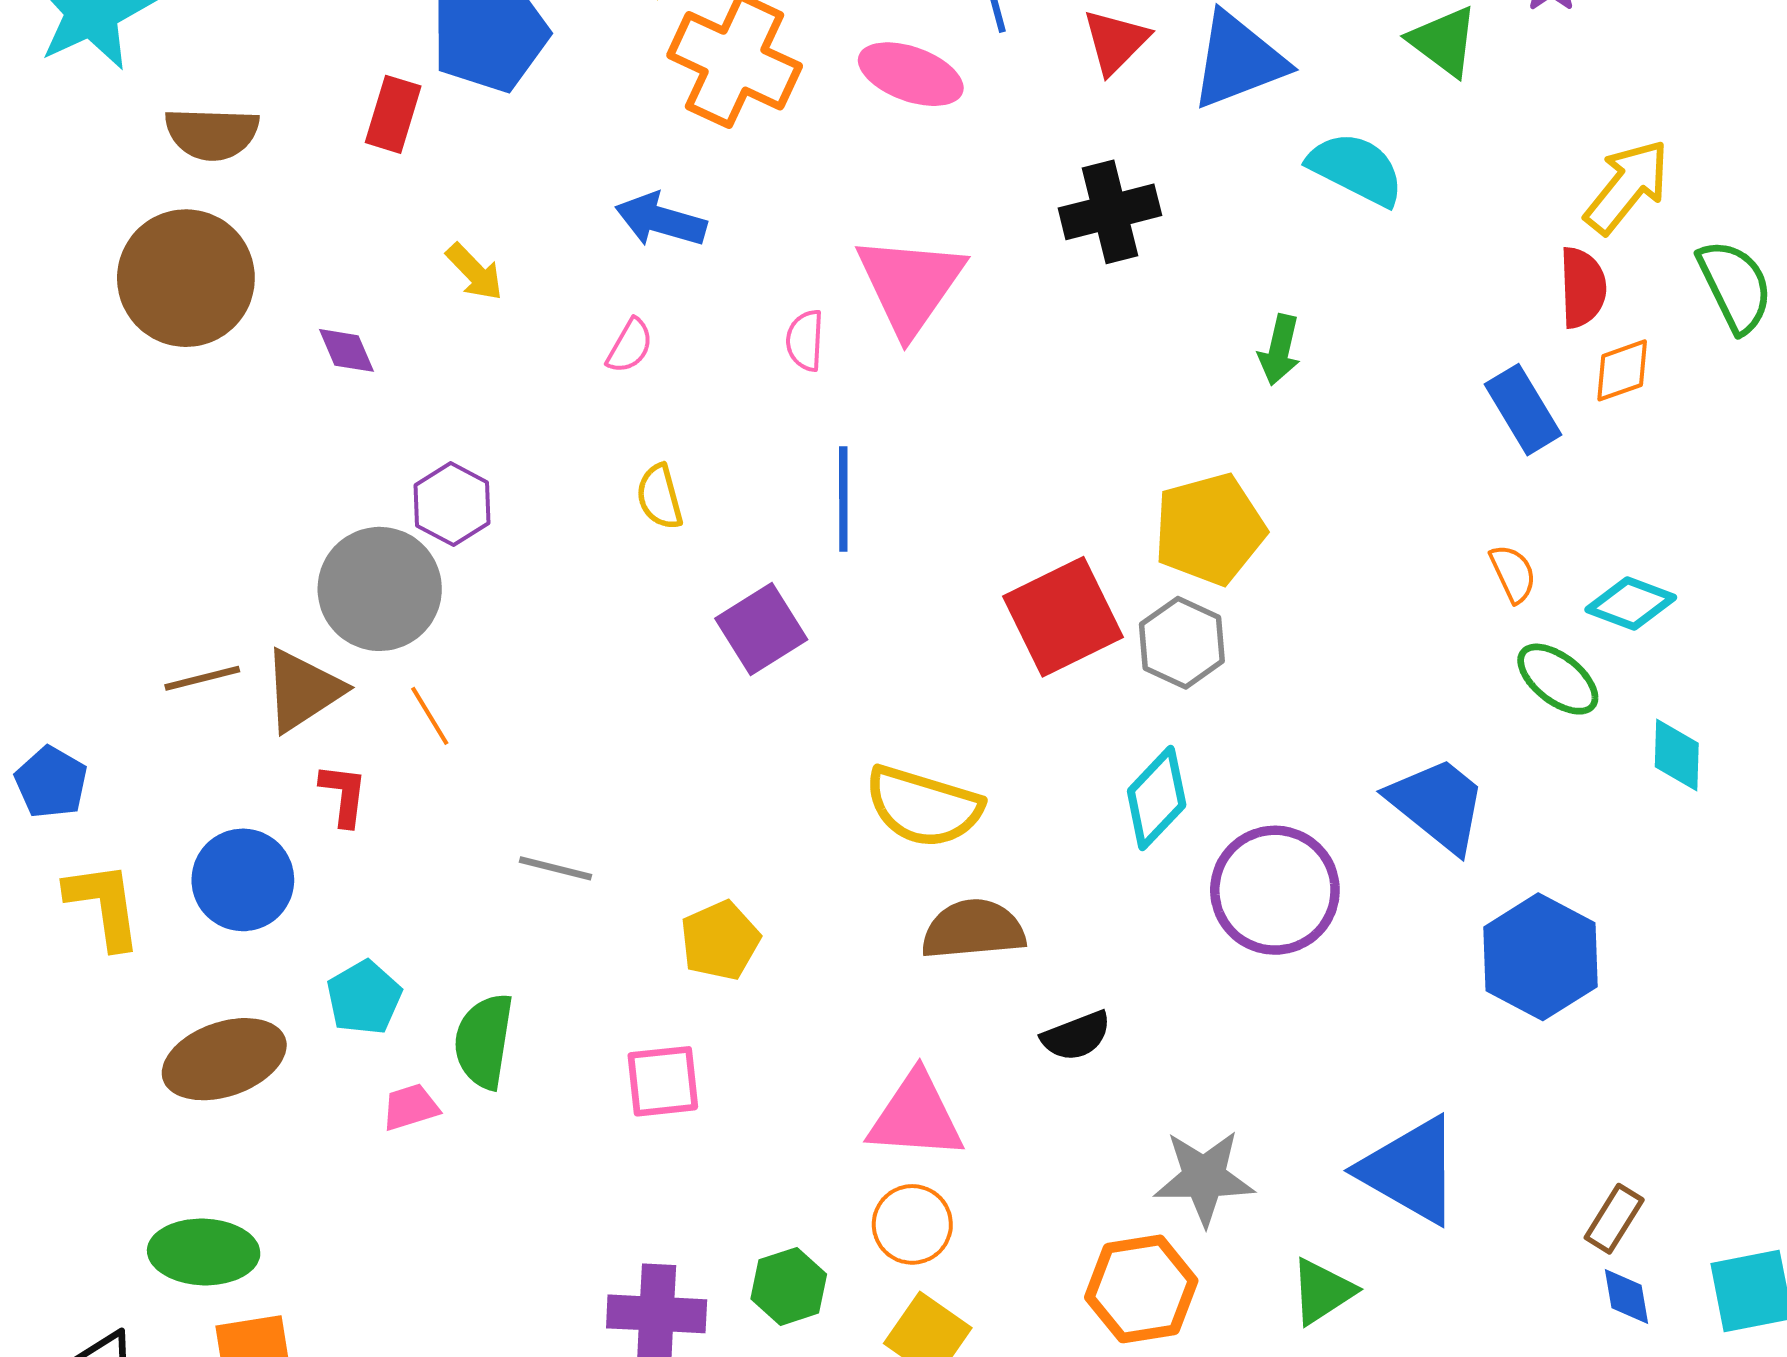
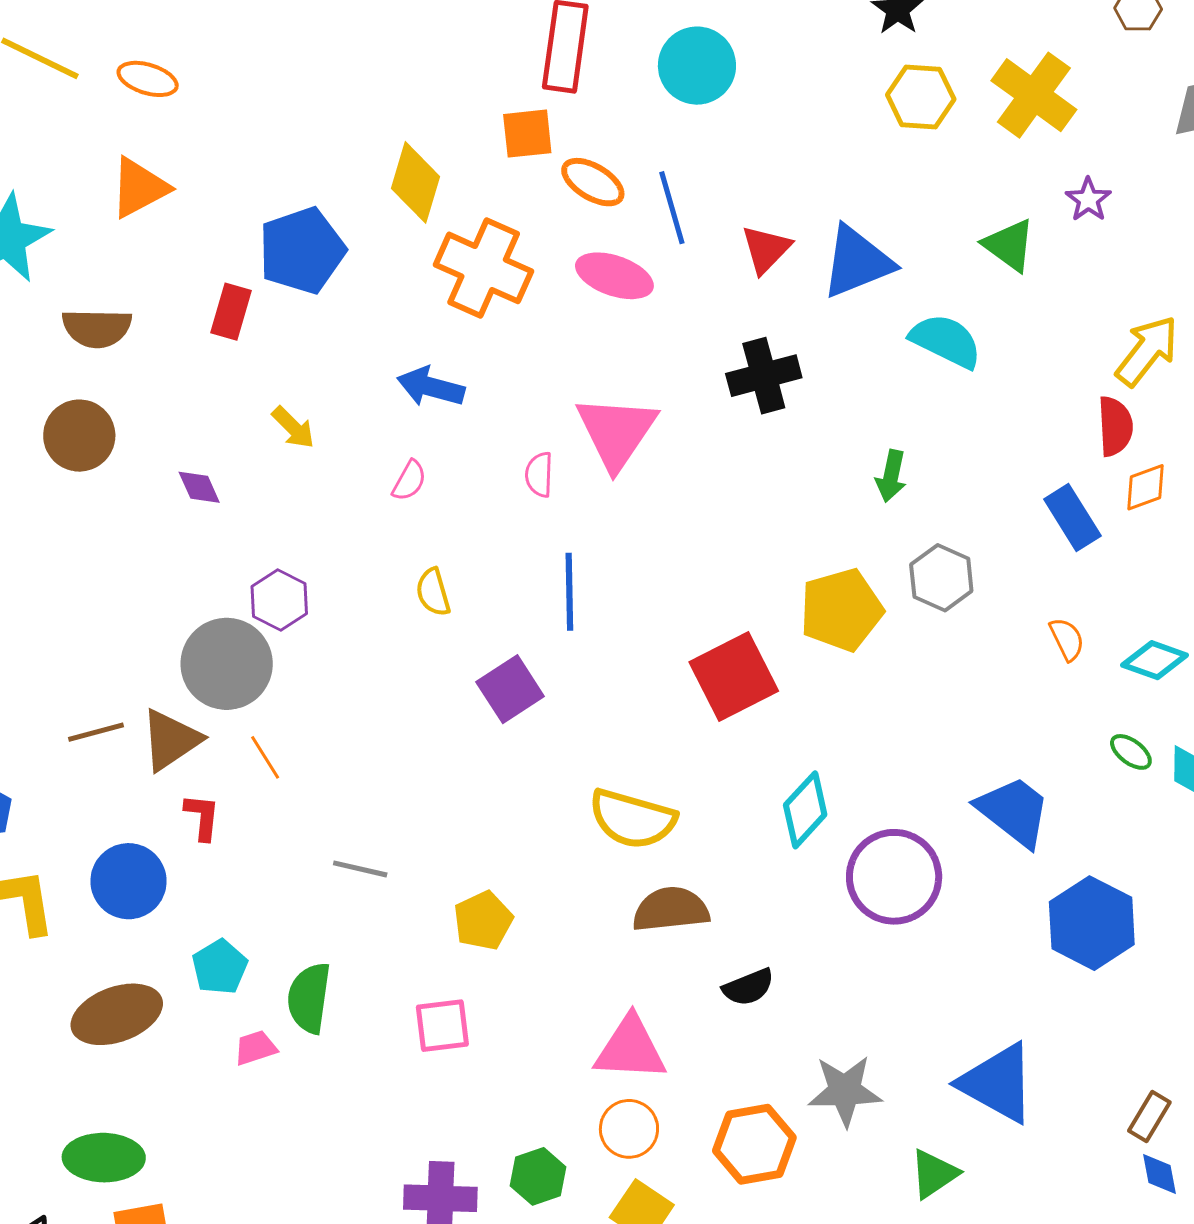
brown circle: (186, 278) -> (79, 436), size x0.7
gray hexagon: (1182, 643) -> (941, 578), moved
green ellipse: (1558, 679) -> (1131, 752), moved, size x0.7
orange hexagon: (1141, 1289) -> (754, 1144), moved

